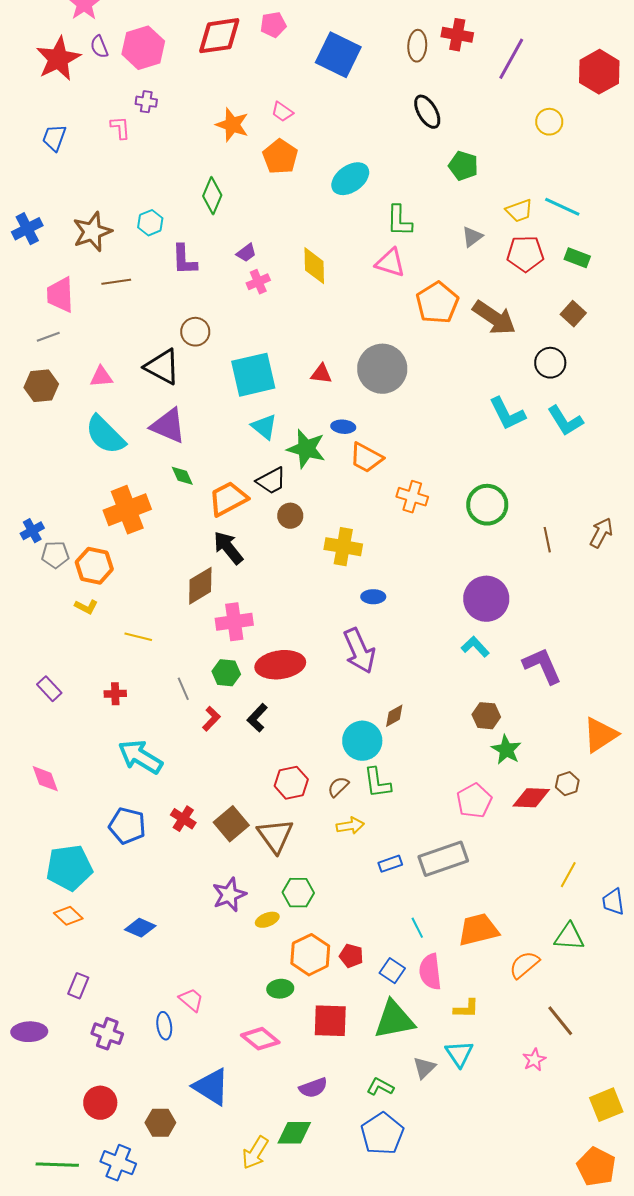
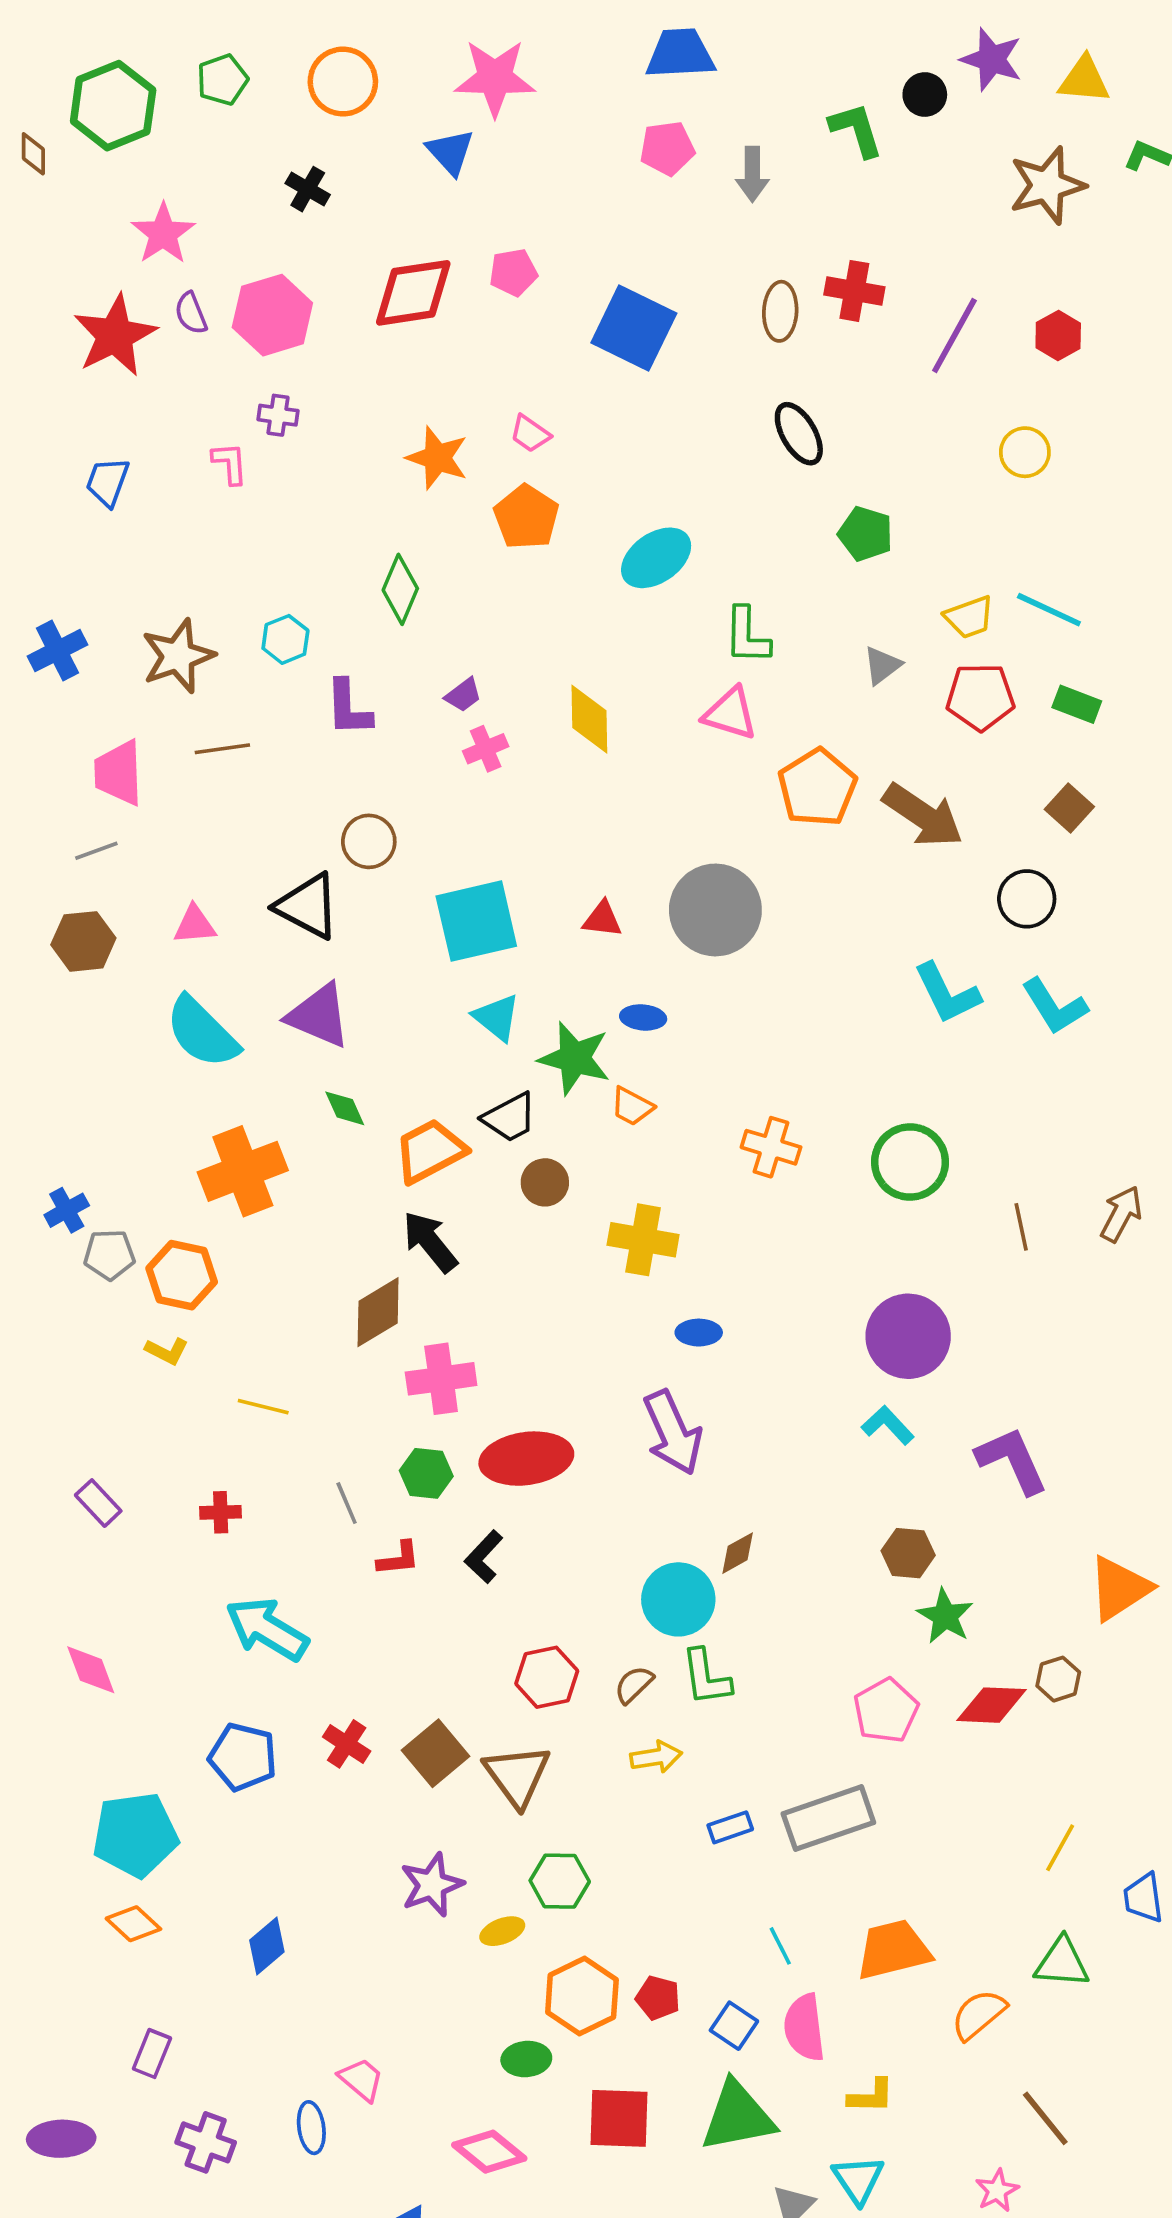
red hexagon: (599, 72) -> (1058, 335), moved, size x0.6
orange trapezoid: (366, 458) -> (632, 1106), moved, size x0.7
red L-shape: (211, 719) -> (398, 1559), turned 40
blue diamond: (140, 928) -> (267, 1946), turned -64

